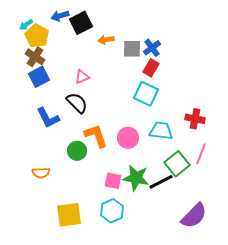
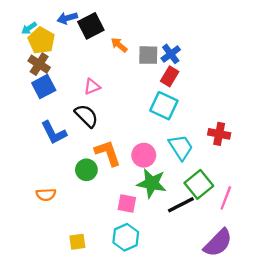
orange arrow: (106, 40) -> (119, 45), turned 49
cyan trapezoid: (161, 131) -> (181, 147), turned 50
pink line: (201, 154) -> (226, 198), moved
green star: (136, 178) -> (152, 183), moved
yellow square: (69, 215) -> (77, 242), size x0.6

